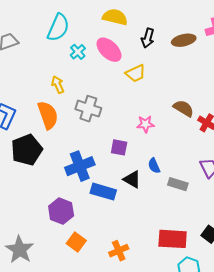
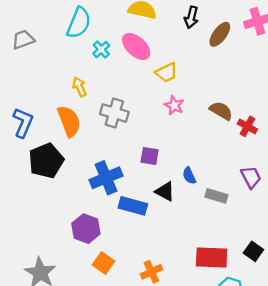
black arrow: (148, 38) -> (191, 17), moved
brown ellipse: (184, 40) -> (220, 34), turned -40
pink star: (146, 124) -> (174, 105), moved, turned 30

